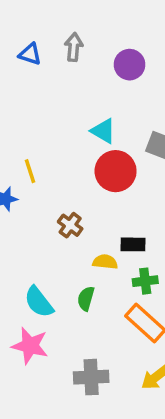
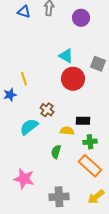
cyan semicircle: (39, 302) -> (29, 127), moved, turned 90

